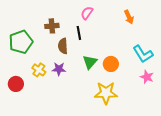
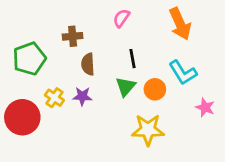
orange arrow: (129, 17) -> (180, 24), size x1.6
black line: (79, 33) -> (133, 59), moved
cyan L-shape: (143, 54) -> (183, 73), moved
red circle: (16, 84) -> (22, 117), size x1.6

